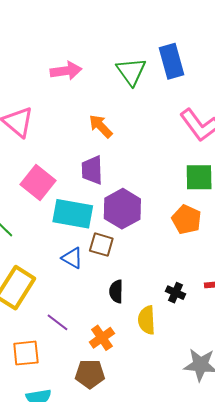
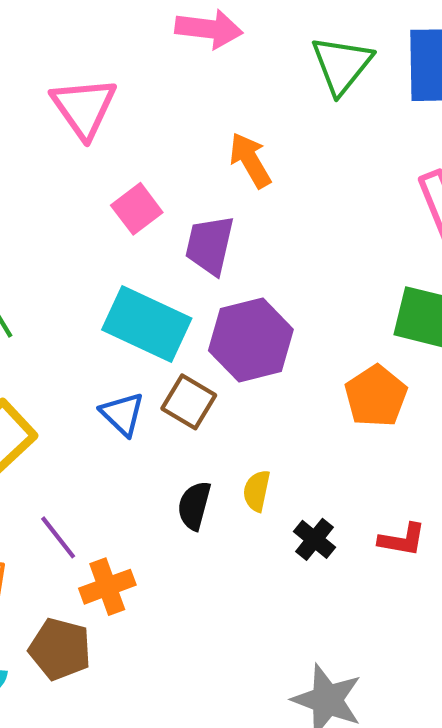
pink square: (38, 183) -> (137, 209), moved, size x0.7
yellow semicircle: (147, 320) -> (257, 491), moved, size x0.7
orange cross: (102, 338) -> (107, 587), moved
brown pentagon: (90, 374) -> (60, 649), moved

